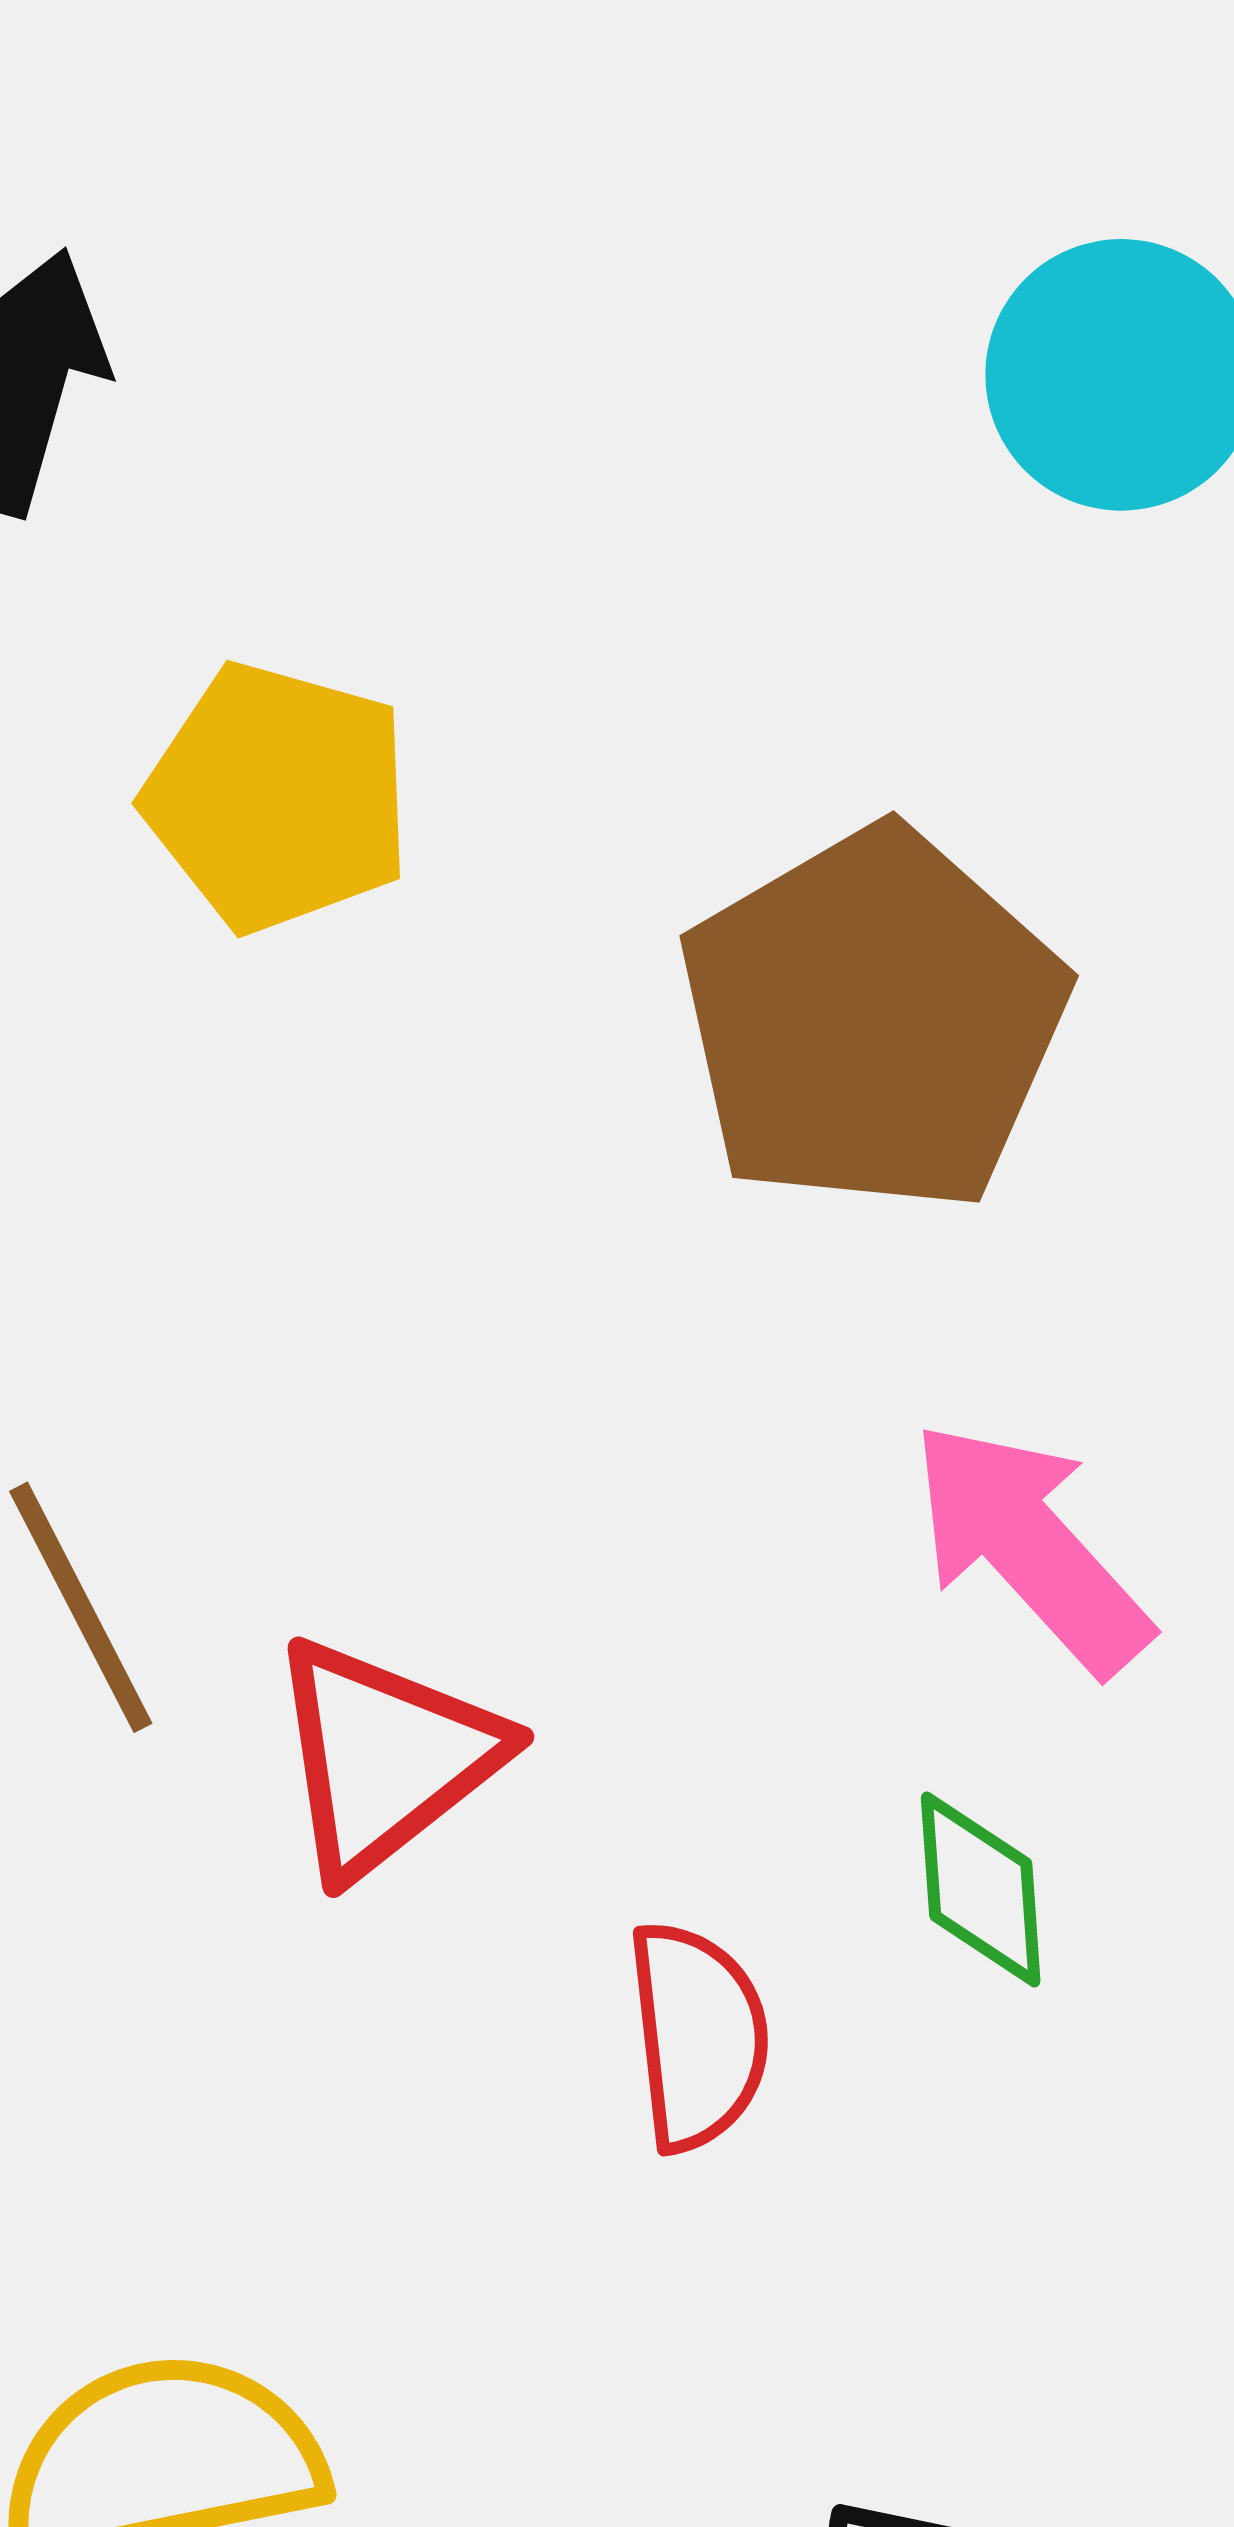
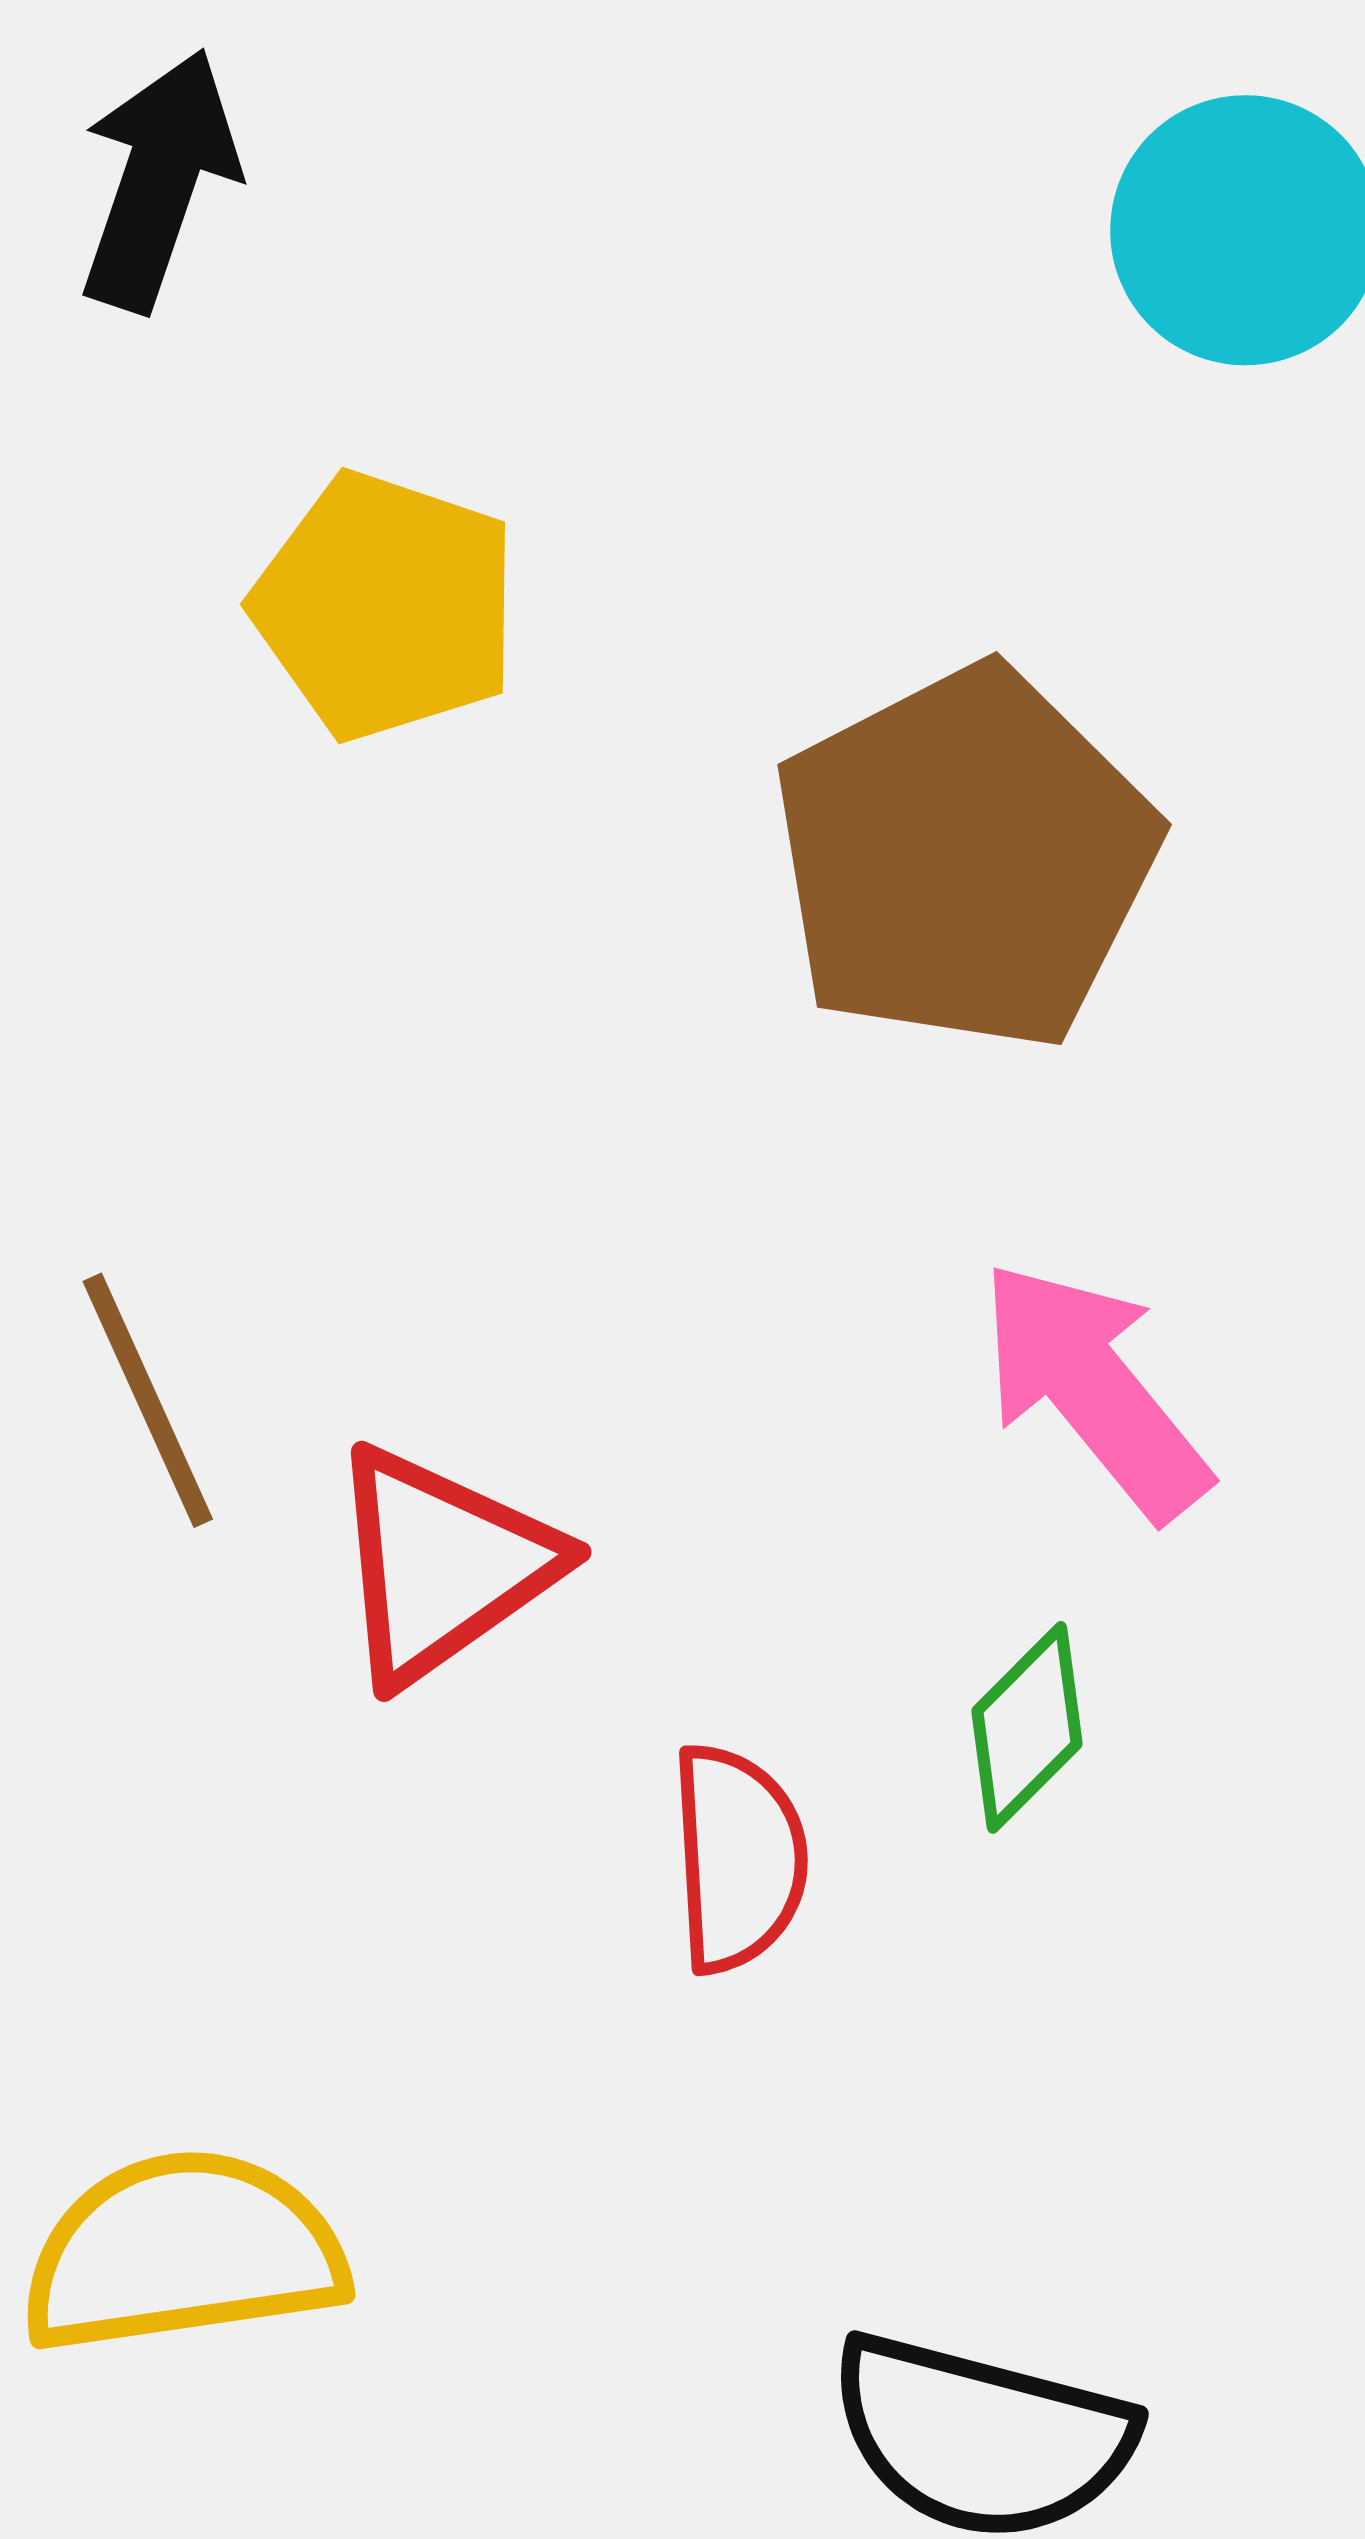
green diamond: (981, 1889) -> (1027, 1727), turned 46

